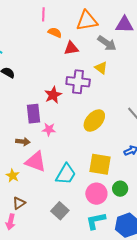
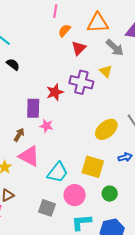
orange semicircle: (55, 33) -> (64, 31), turned -80
red triangle: (71, 48) -> (79, 48), turned -42
yellow ellipse: (94, 121) -> (106, 129), moved
brown arrow: (23, 142) -> (19, 135), turned -72
pink circle: (96, 194) -> (75, 195), moved
gray square: (60, 211) -> (47, 208), turned -30

